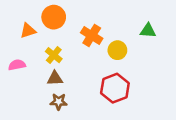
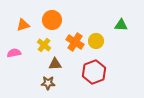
orange circle: (54, 17) -> (52, 20), moved
orange cross: (92, 36) -> (75, 42), moved
brown triangle: (55, 78) -> (55, 64), moved

